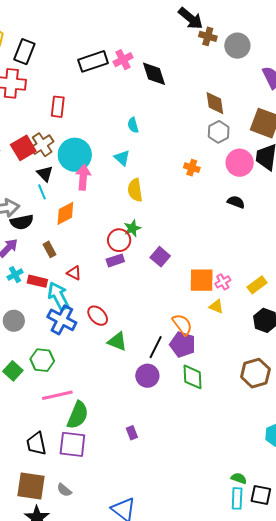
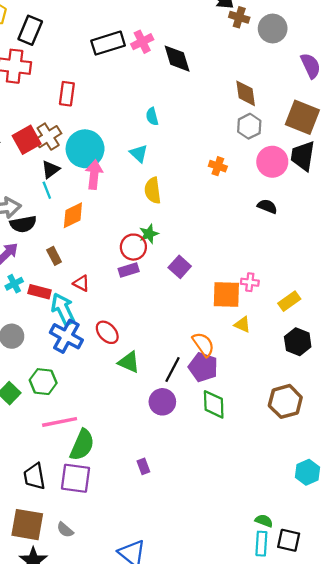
black triangle: (45, 174) -> (51, 169), turned 36
pink cross: (223, 282) -> (250, 282), moved, turned 35

